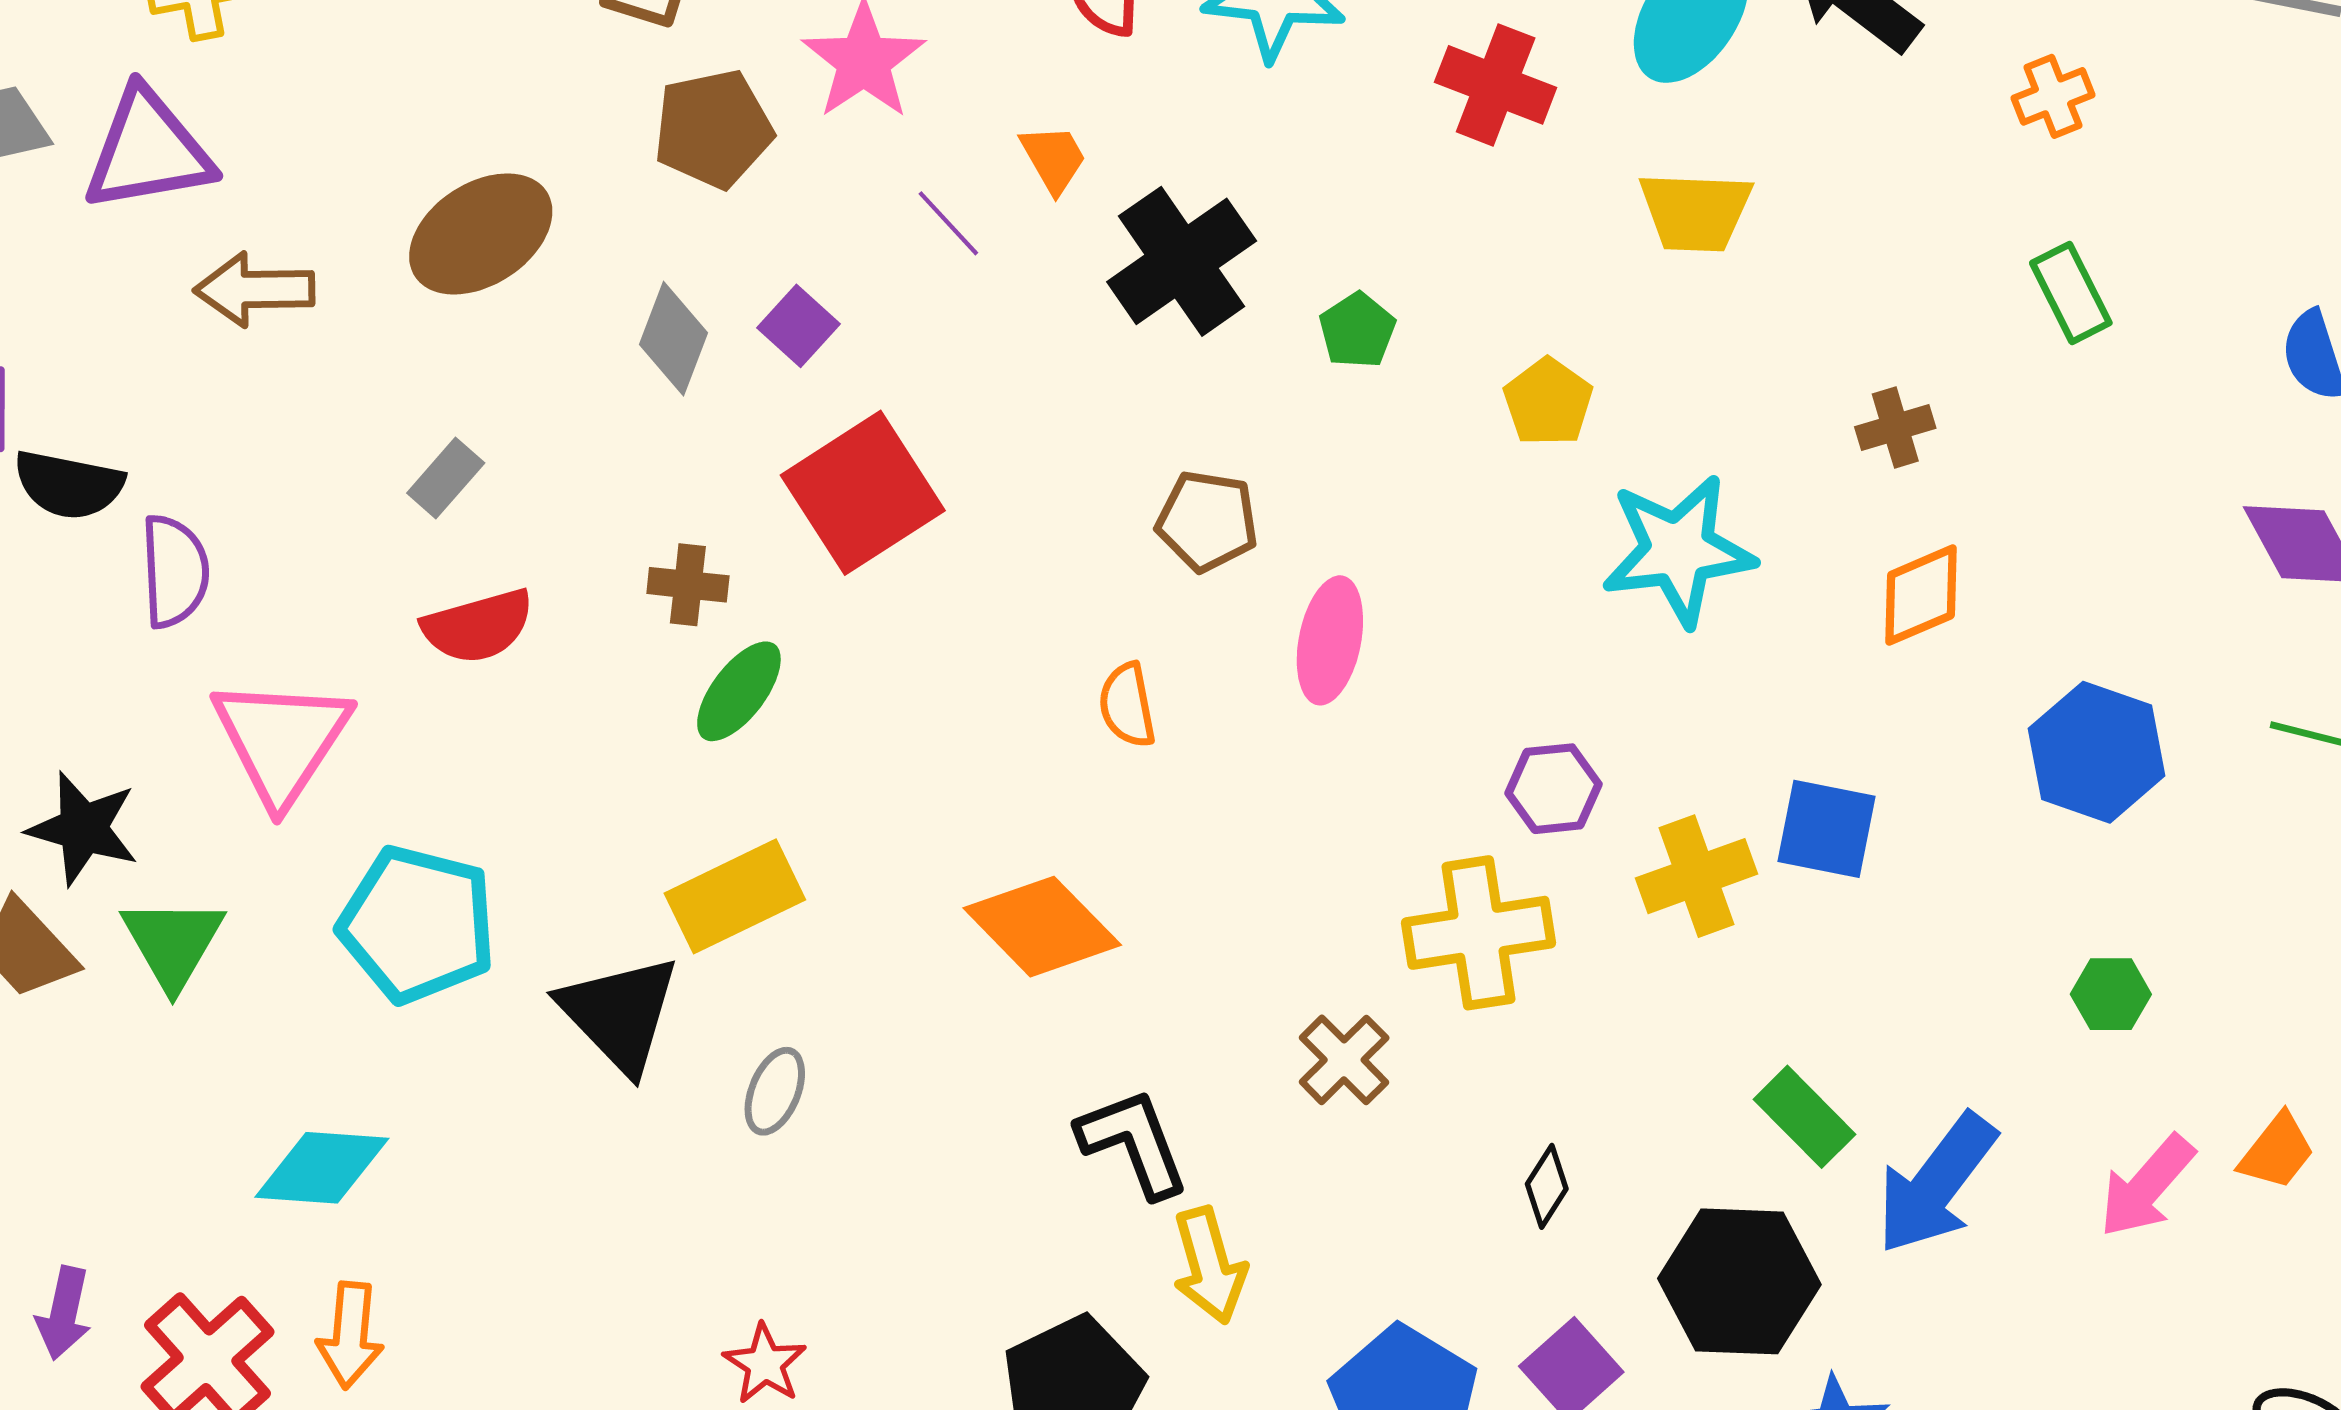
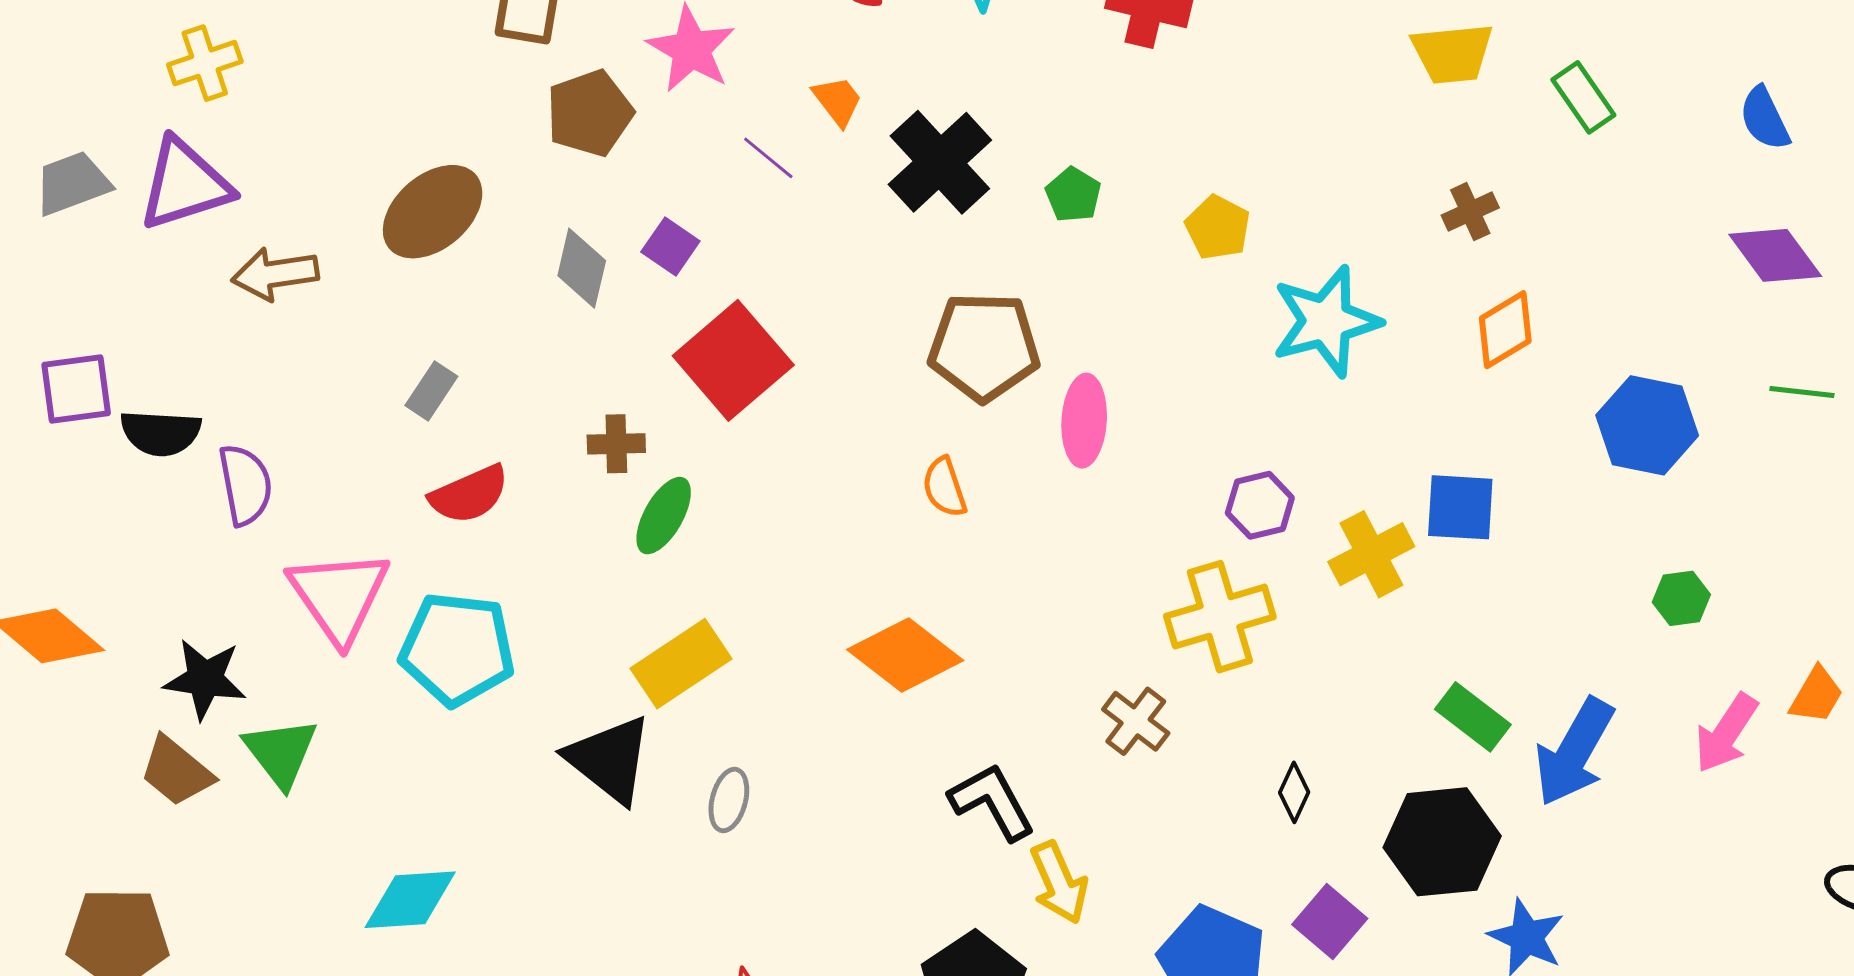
yellow trapezoid: (1695, 212) -> (1452, 53), moved
brown pentagon: (1207, 521) -> (984, 347), size x1.5
cyan pentagon: (417, 924) -> (457, 649), moved

